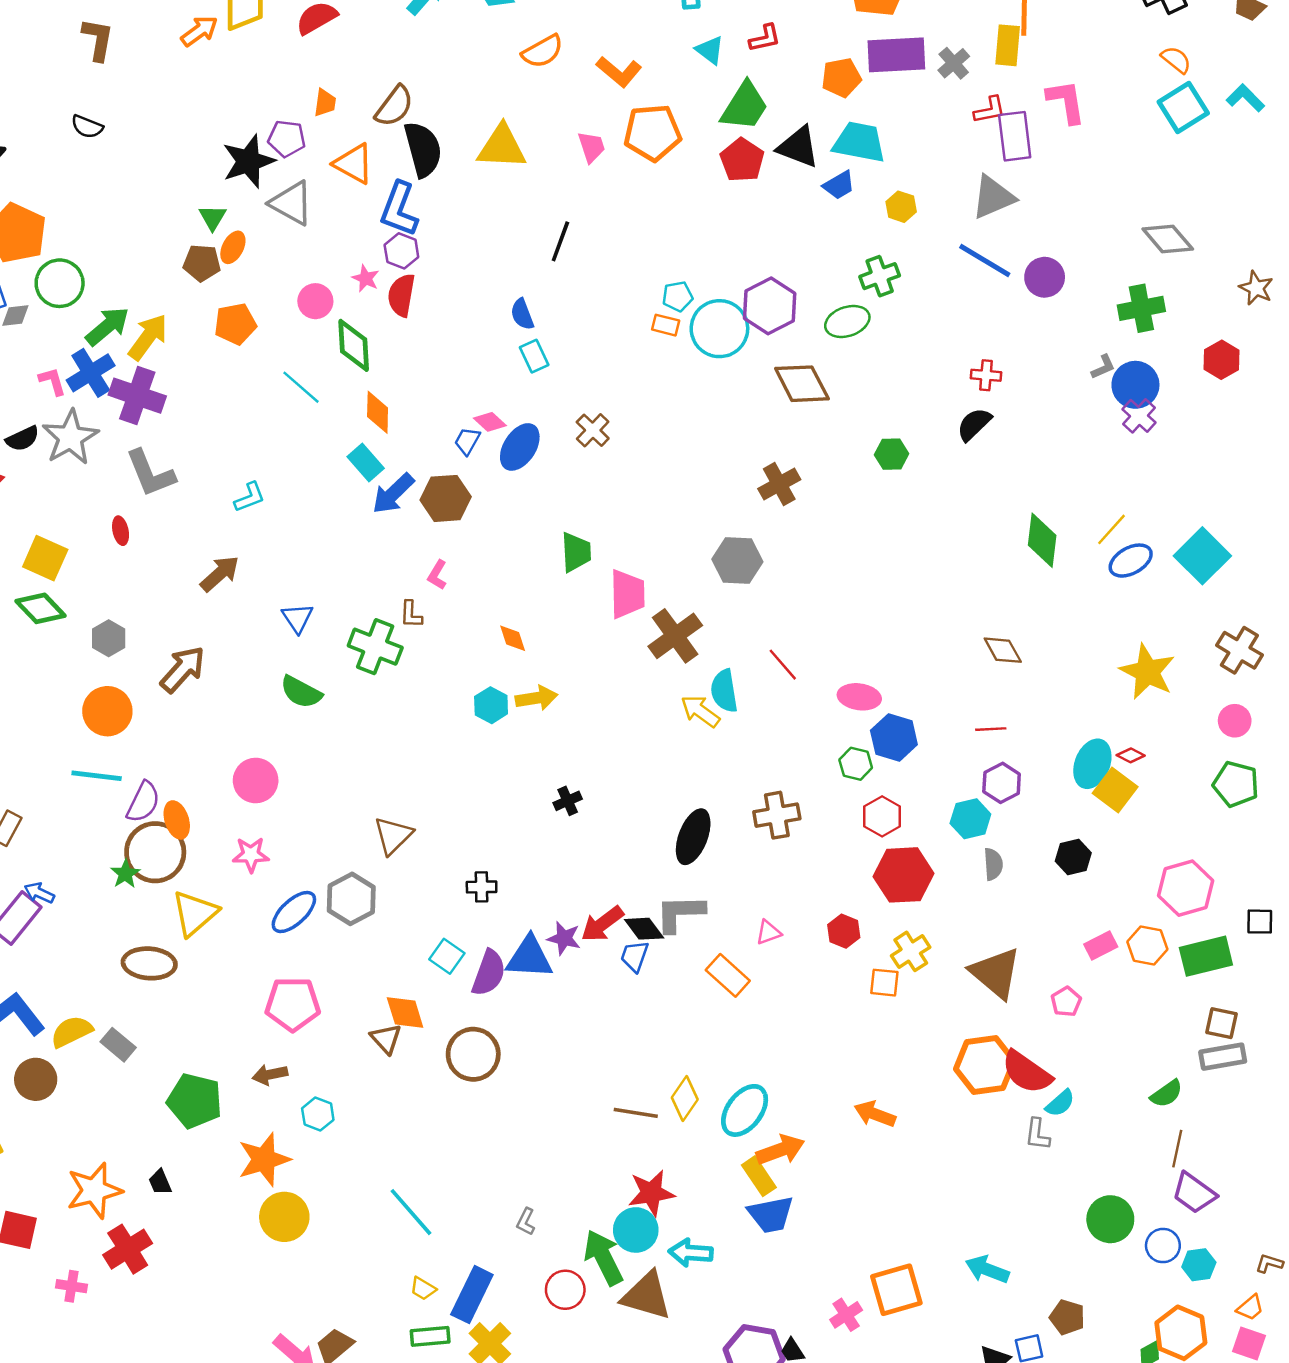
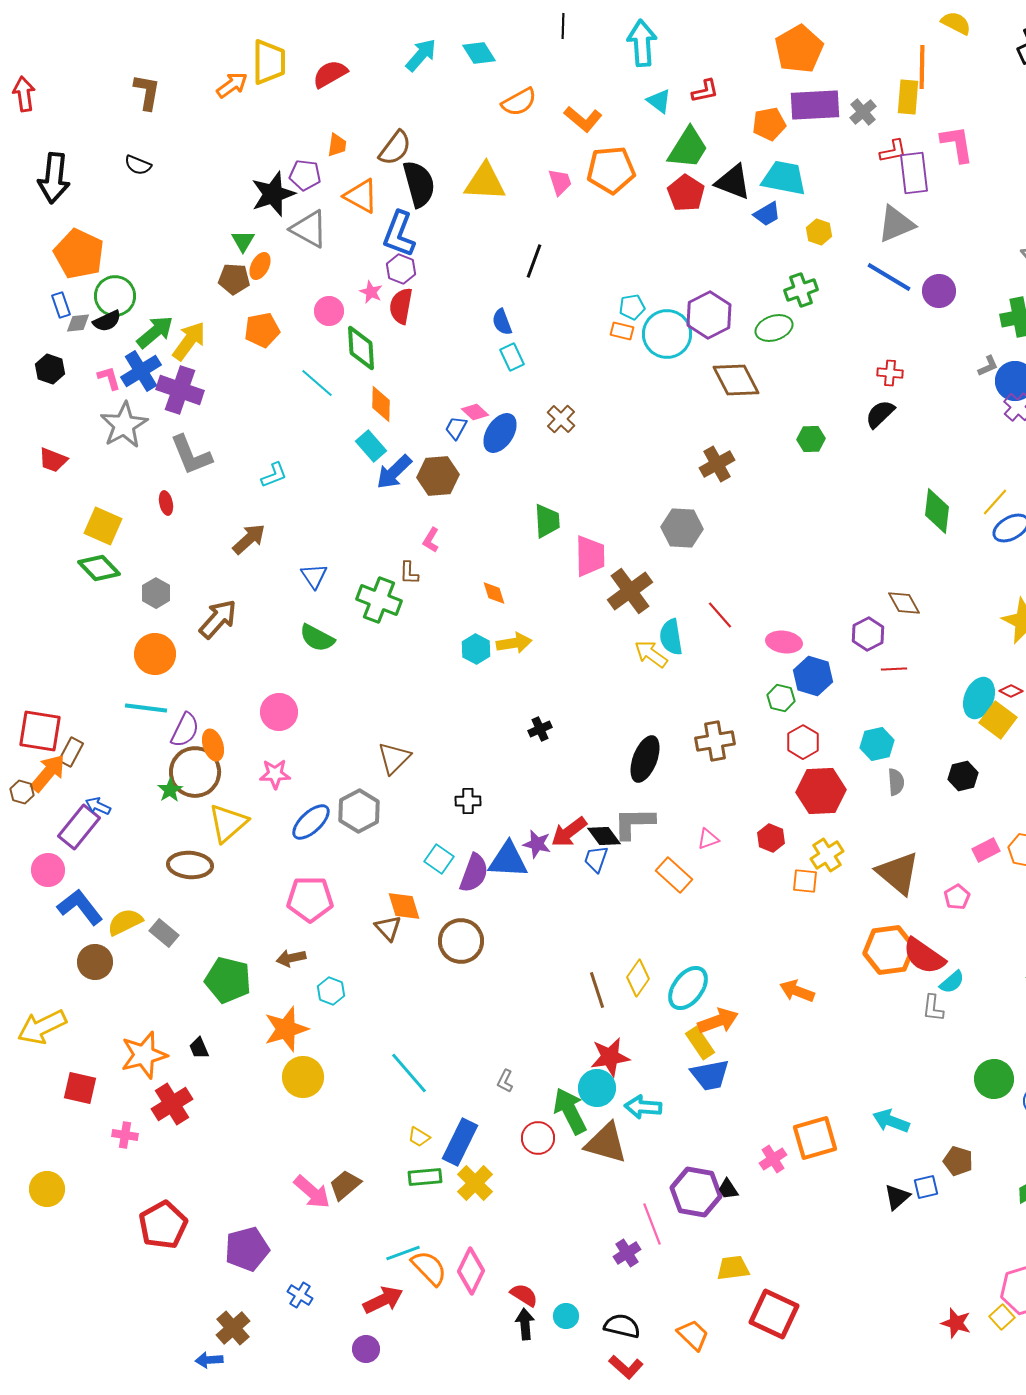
black semicircle: (23, 439) -> (107, 321), moved
purple hexagon: (1002, 783) -> (868, 634), moved
brown line: (636, 1113) -> (597, 990), turned 63

